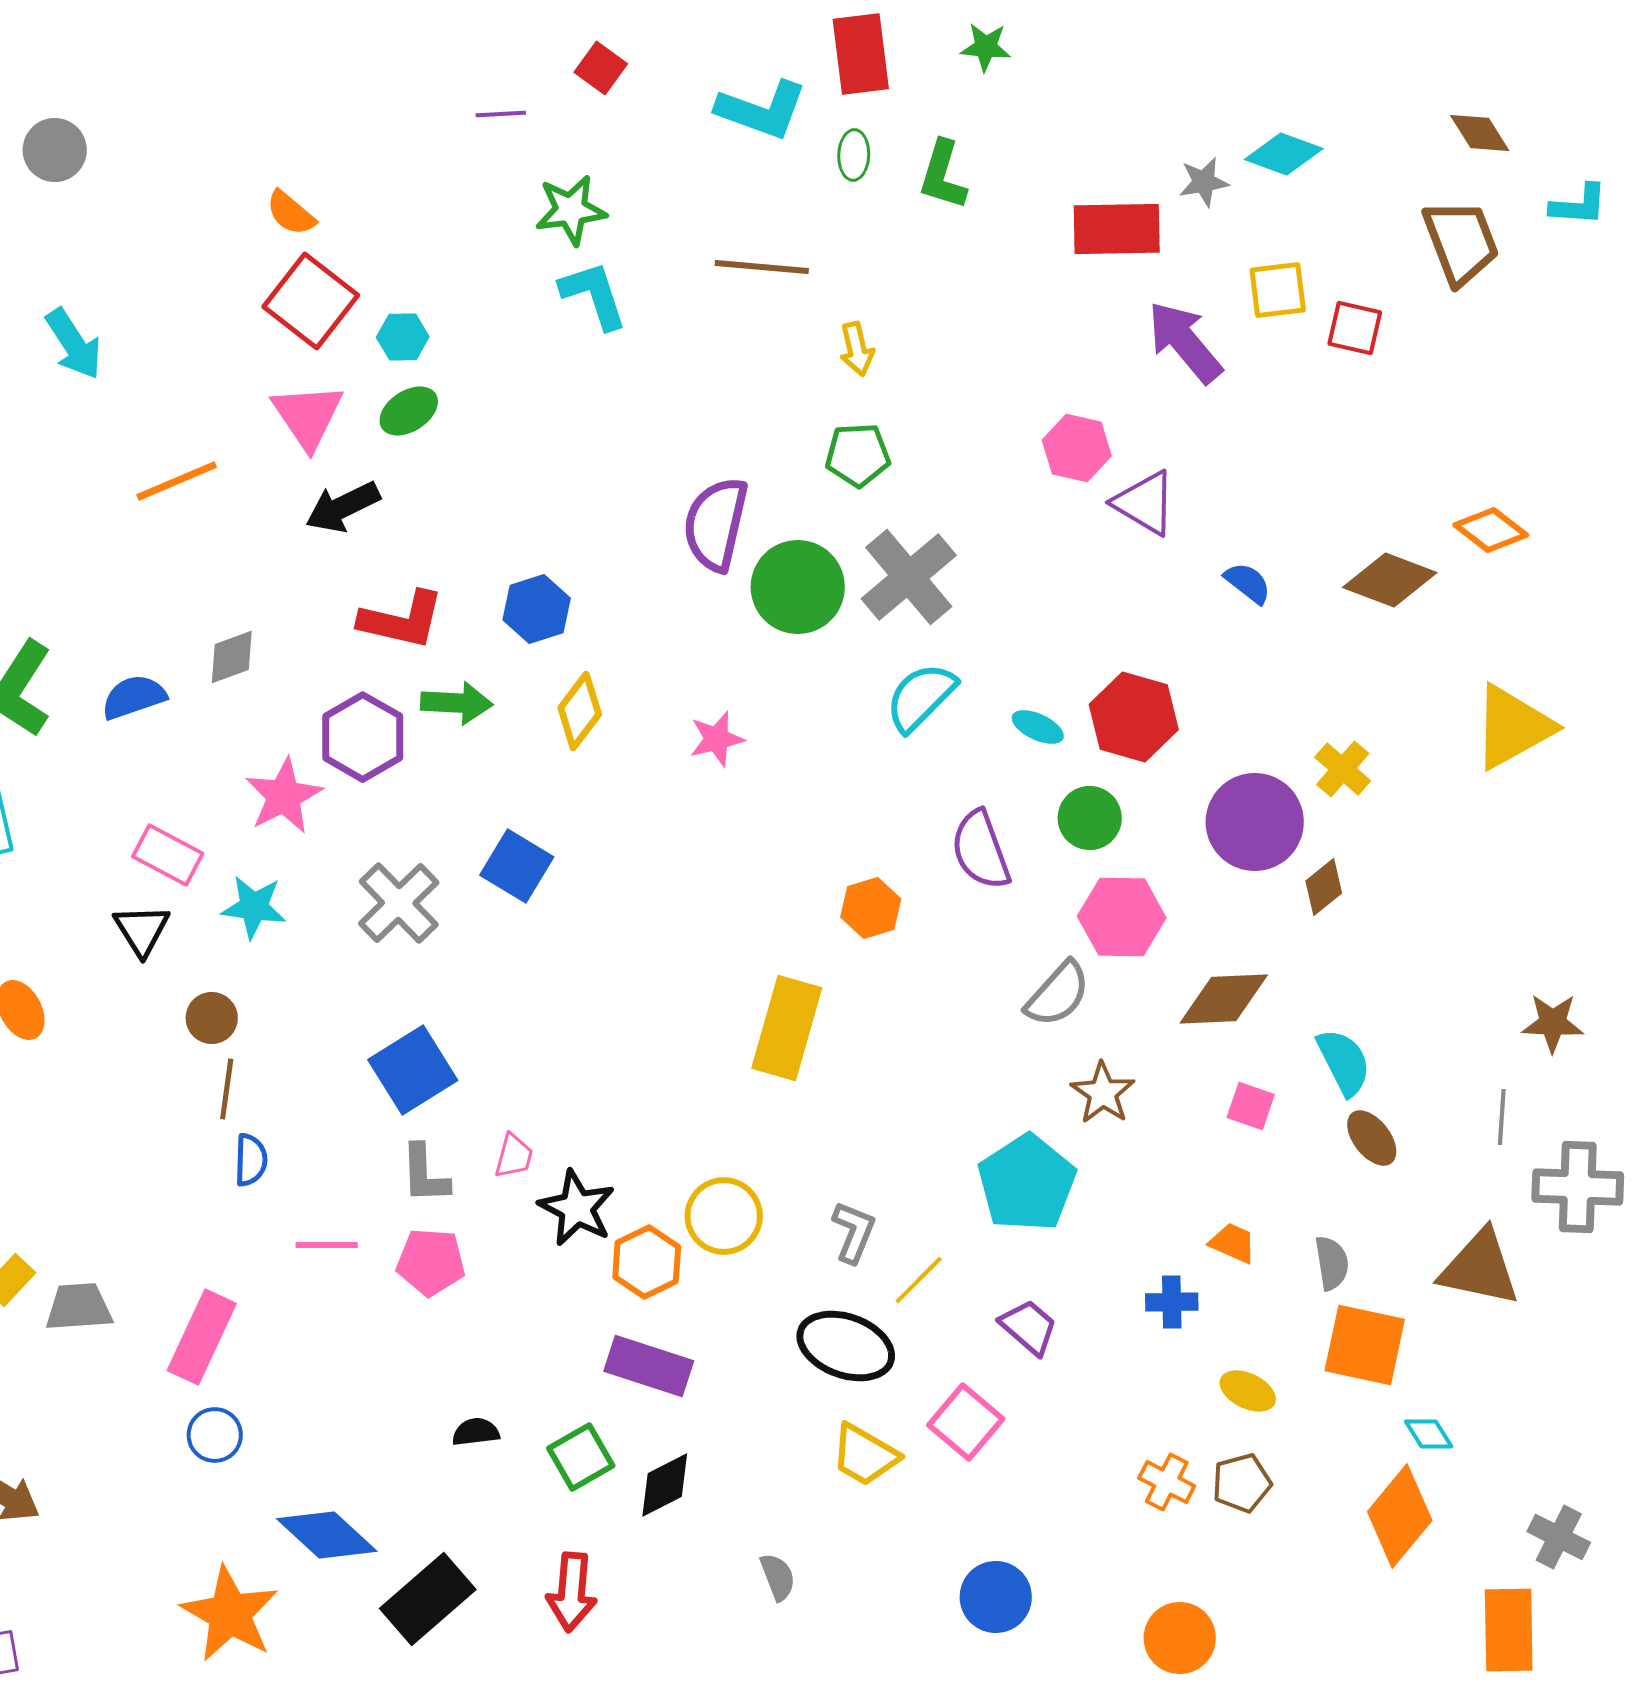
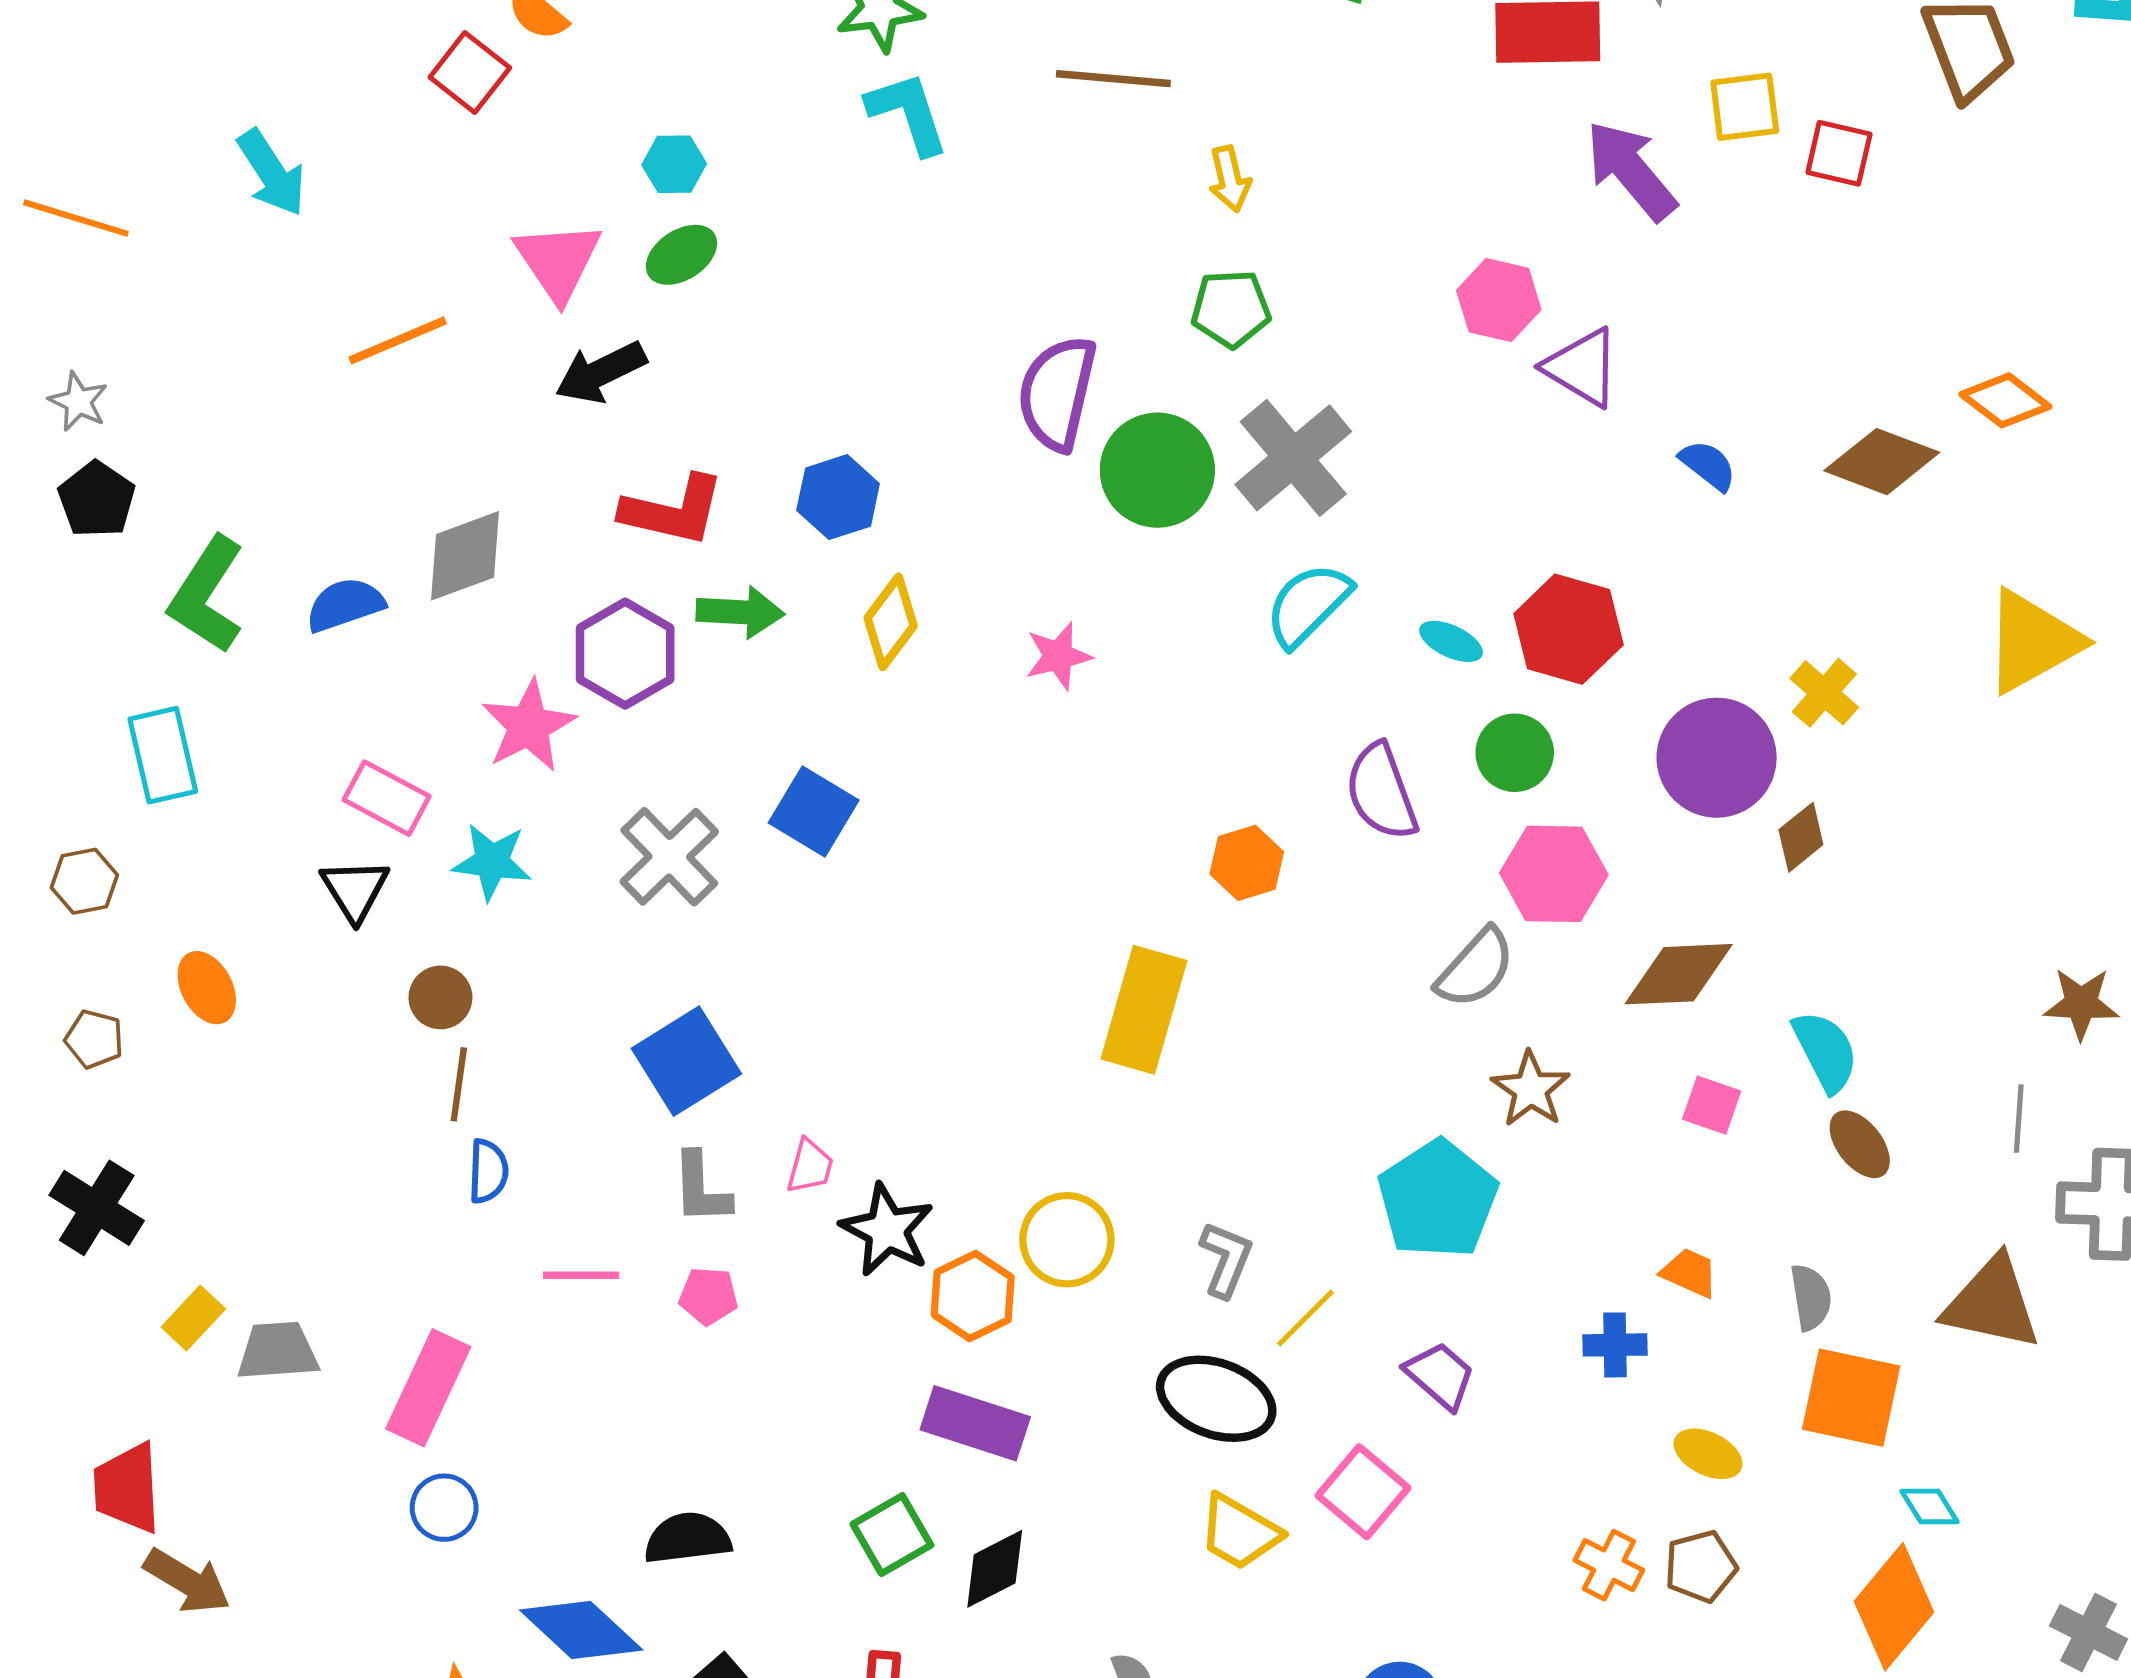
red square: (311, 301) -> (470, 72), moved, size x0.7
gray diamond: (232, 657) -> (465, 556), size x1.4
pink pentagon: (431, 1262) -> (708, 1296), size x0.7
black semicircle: (476, 1432) -> (688, 1538), moved, size x1.5

